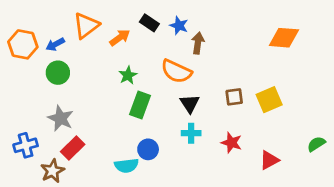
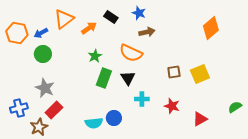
blue star: (179, 26) -> (139, 13), moved
orange diamond: (284, 38) -> (211, 28), turned -45
brown arrow: (198, 43) -> (147, 32), turned 70
black triangle: (190, 104) -> (128, 78), moved
blue circle: (148, 149) -> (114, 118), moved

